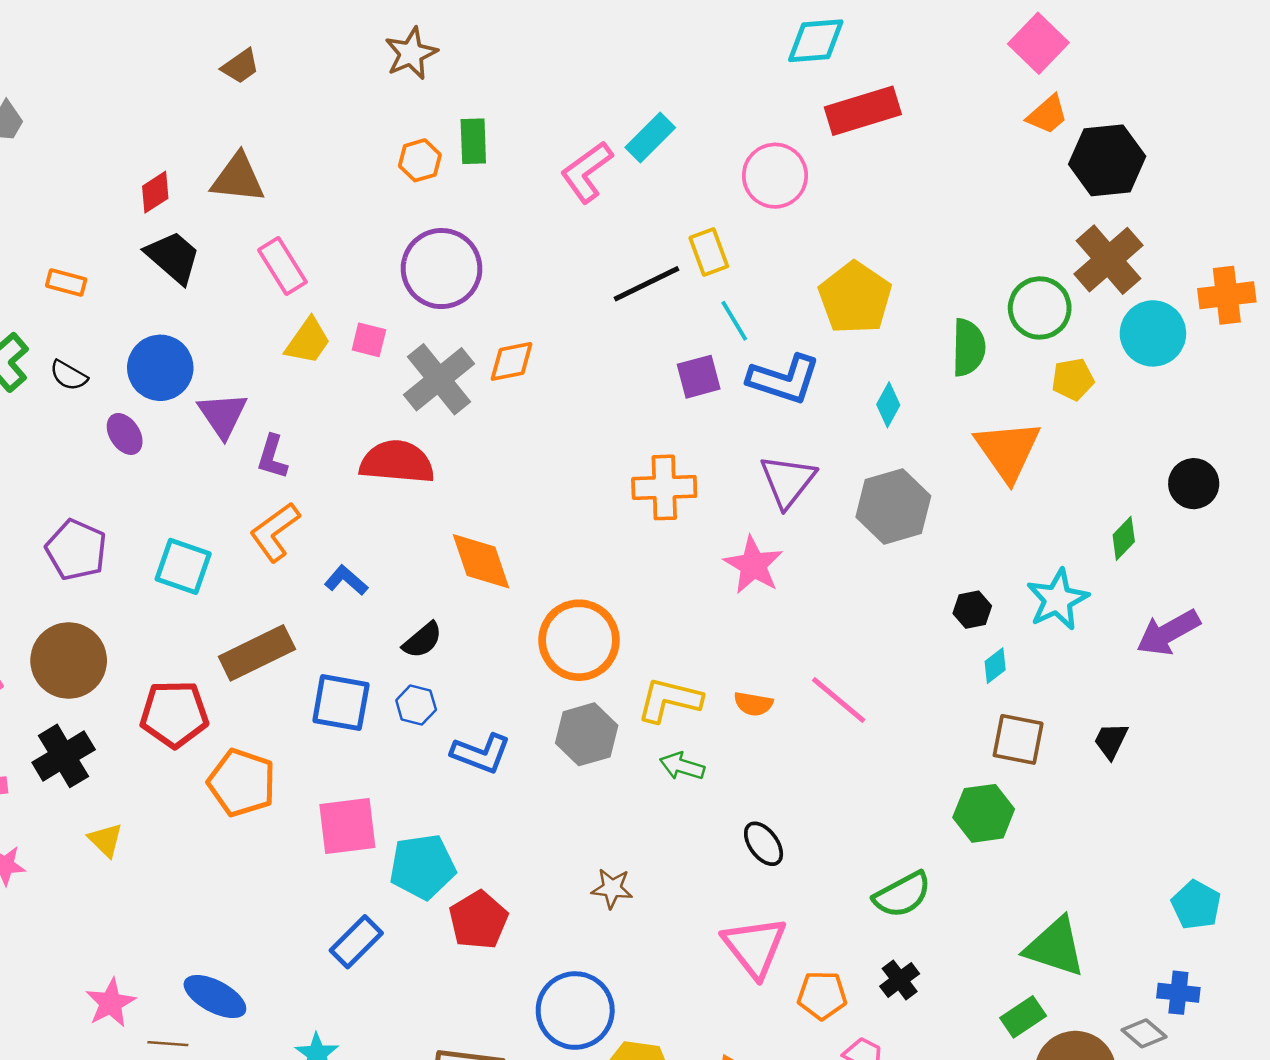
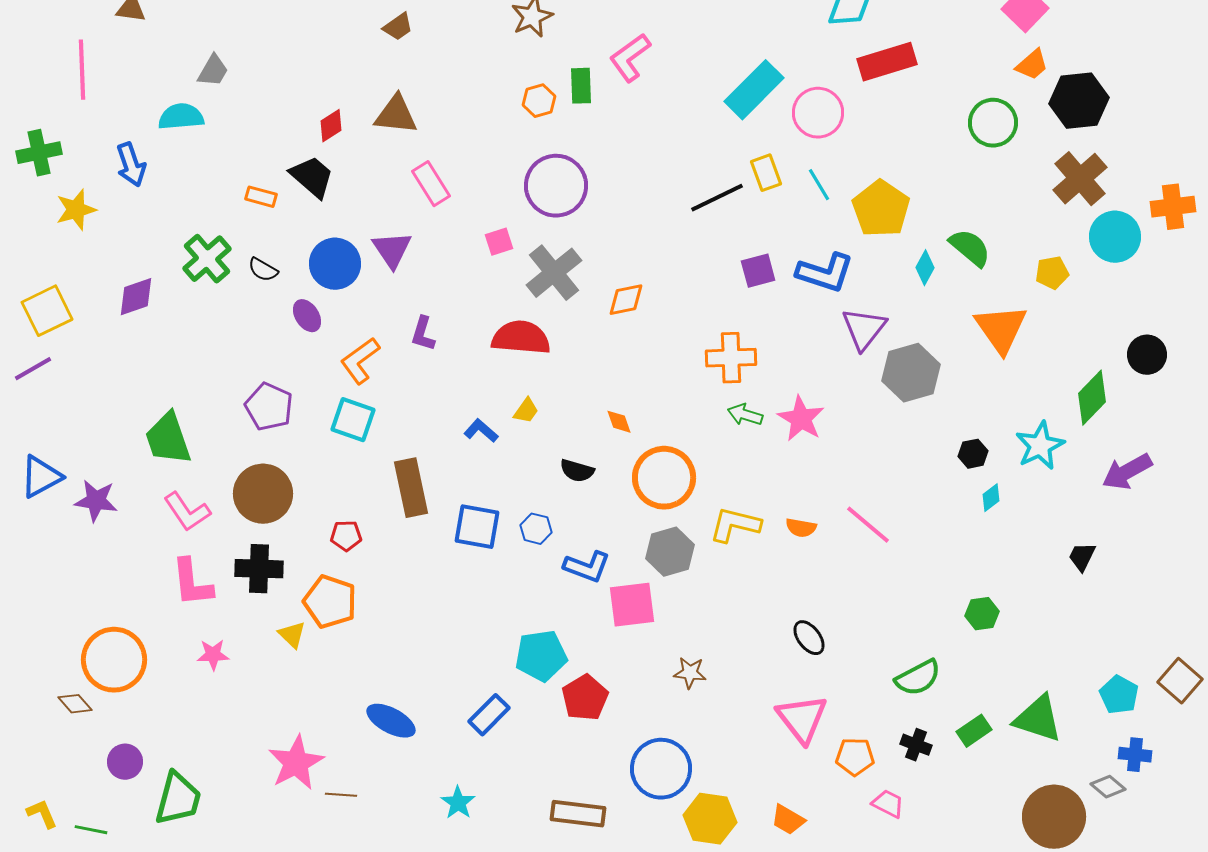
cyan rectangle: (650, 137) -> (754, 90), moved, size x1.5
pink L-shape: (587, 172) -> (630, 58), moved
black trapezoid: (173, 257) -> (312, 177), moved
green circle: (1040, 308) -> (993, 123), moved
cyan line: (734, 321) -> (819, 185), moved
pink square: (369, 340) -> (499, 242), turned -32
yellow trapezoid: (308, 341) -> (526, 411), moved, size x0.7
green semicircle: (968, 347) -> (970, 248), turned -51
orange diamond: (512, 361) -> (626, 300), moved
cyan diamond: (888, 405) -> (925, 268), moved
purple triangle: (223, 415) -> (392, 250), moved
purple triangle: (788, 481) -> (864, 329), moved
orange L-shape: (275, 532) -> (360, 361), moved
green diamond: (1124, 538) -> (1092, 398), size x1.6
orange diamond: (481, 561) -> (619, 422), moved, size x0.5
black semicircle: (422, 640) -> (577, 471), moved, turned 56
brown rectangle: (257, 653) -> (411, 488), turned -76
red pentagon: (174, 714) -> (346, 536), size x0.6
brown square: (1018, 739) -> (1180, 681), moved, turned 30
black cross: (64, 756) -> (259, 569), turned 33
green arrow: (682, 766) -> (745, 415), moved
orange pentagon: (242, 783) -> (330, 602), moved
green hexagon: (984, 813) -> (982, 614), size x0.7
pink square: (347, 826) -> (632, 605), moved
cyan pentagon: (1196, 905) -> (1119, 695), moved
black cross: (900, 980) -> (916, 745), turned -32
blue ellipse: (215, 997) -> (391, 721), moved
pink star: (111, 1003) -> (296, 763), size x1.4
green rectangle: (1023, 1017) -> (974, 731), moved

